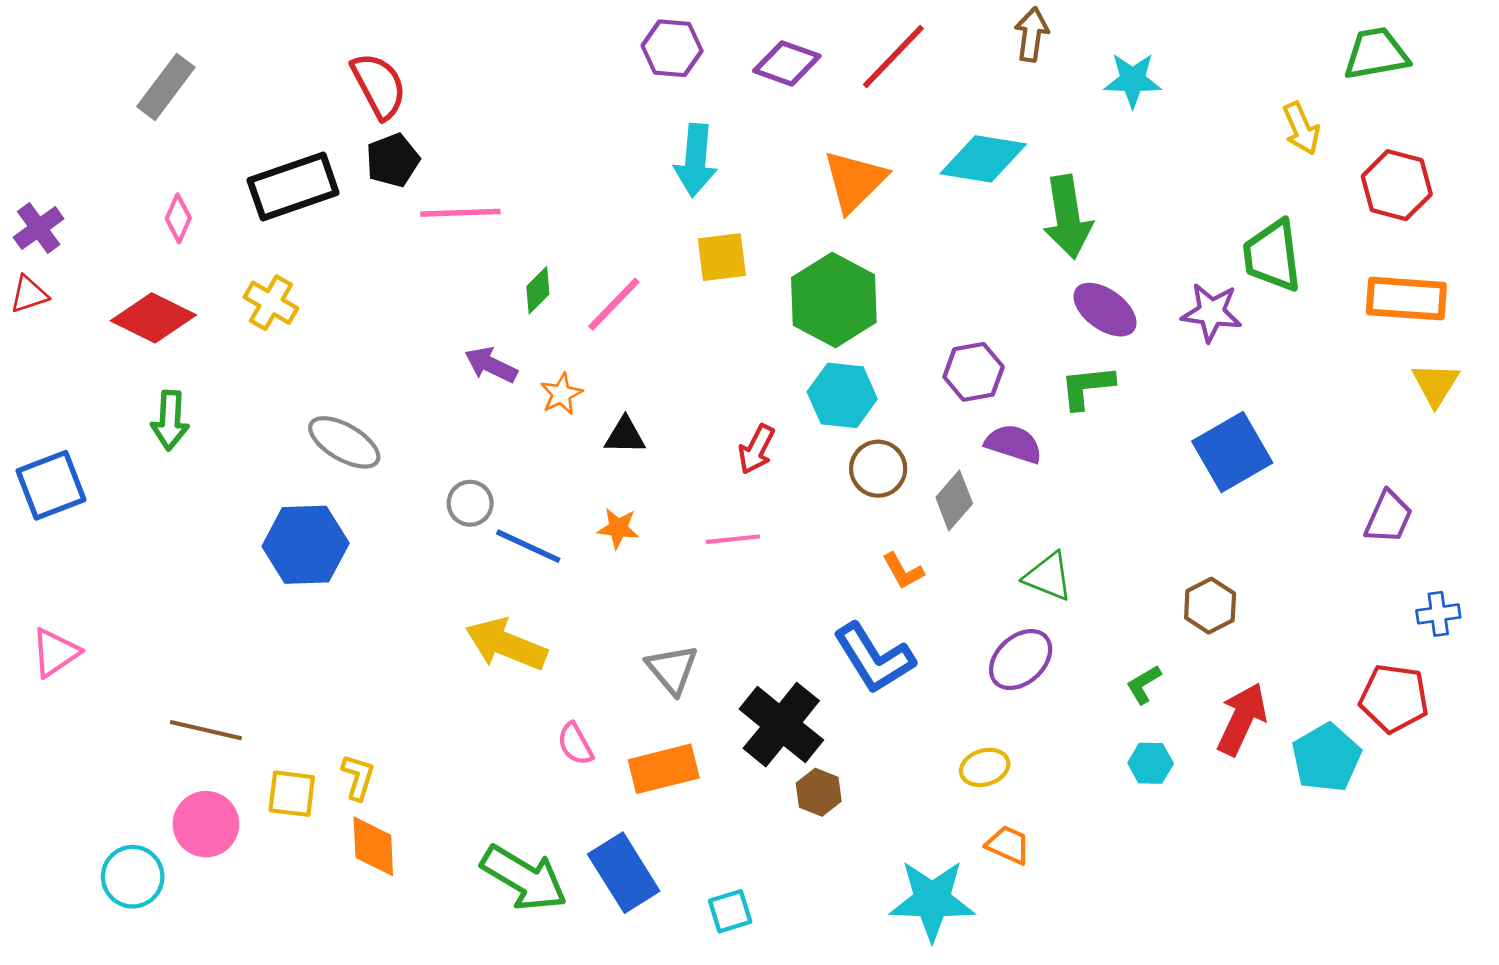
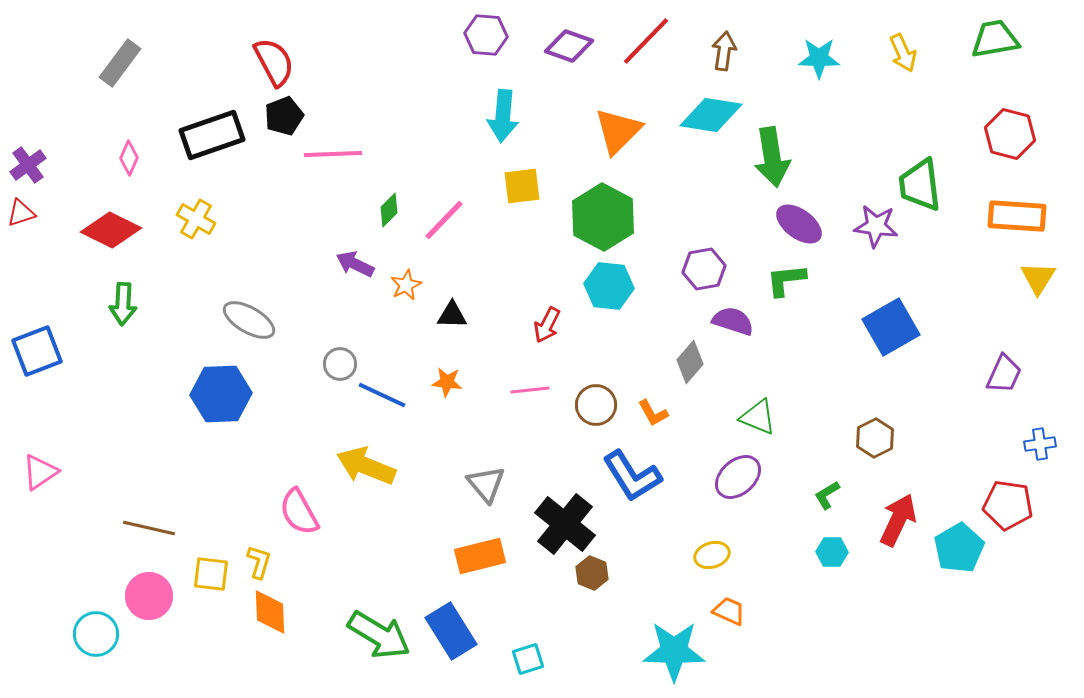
brown arrow: (1032, 34) -> (724, 51), moved
yellow arrow: (1301, 128) -> (903, 53), moved
brown circle: (878, 469) -> (596, 405), moved
pink semicircle: (575, 744) -> (299, 512), moved, size x1.5

